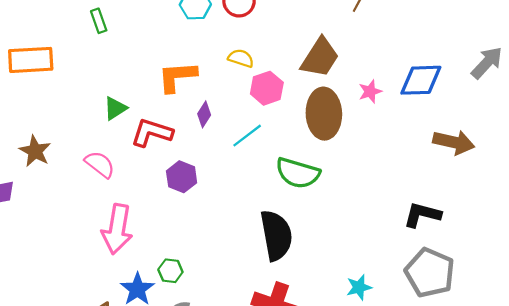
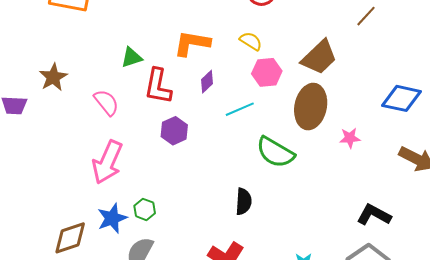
pink star: (370, 91) -> (350, 138), moved
red L-shape: (152, 133) -> (158, 86), turned -111
black semicircle: (276, 235) -> (243, 201), size x0.6

